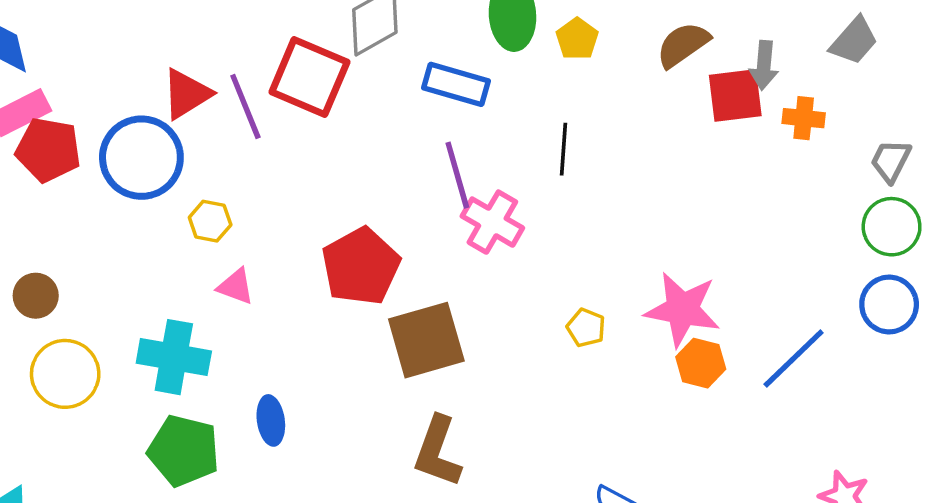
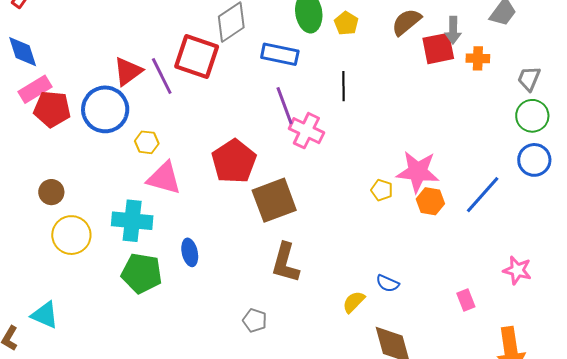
pink triangle: (236, 286) -> (164, 178), size x1.6
yellow pentagon: (586, 328) -> (382, 190), moved

